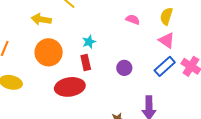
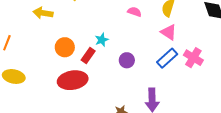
cyan star: (89, 42) -> (102, 40), moved
orange circle: (49, 52) -> (65, 47), moved, size x0.7
red rectangle: (86, 63) -> (88, 56), turned 49

